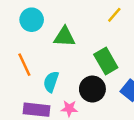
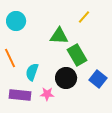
green triangle: (64, 37) -> (59, 36), moved

